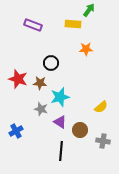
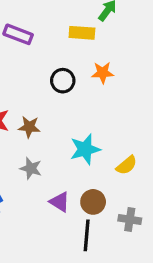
black circle: (51, 63) -> (63, 81), moved
cyan star: (60, 97) -> (85, 149), moved
purple triangle: (60, 122) -> (60, 202), moved
black line: (61, 151) -> (87, 235), moved

